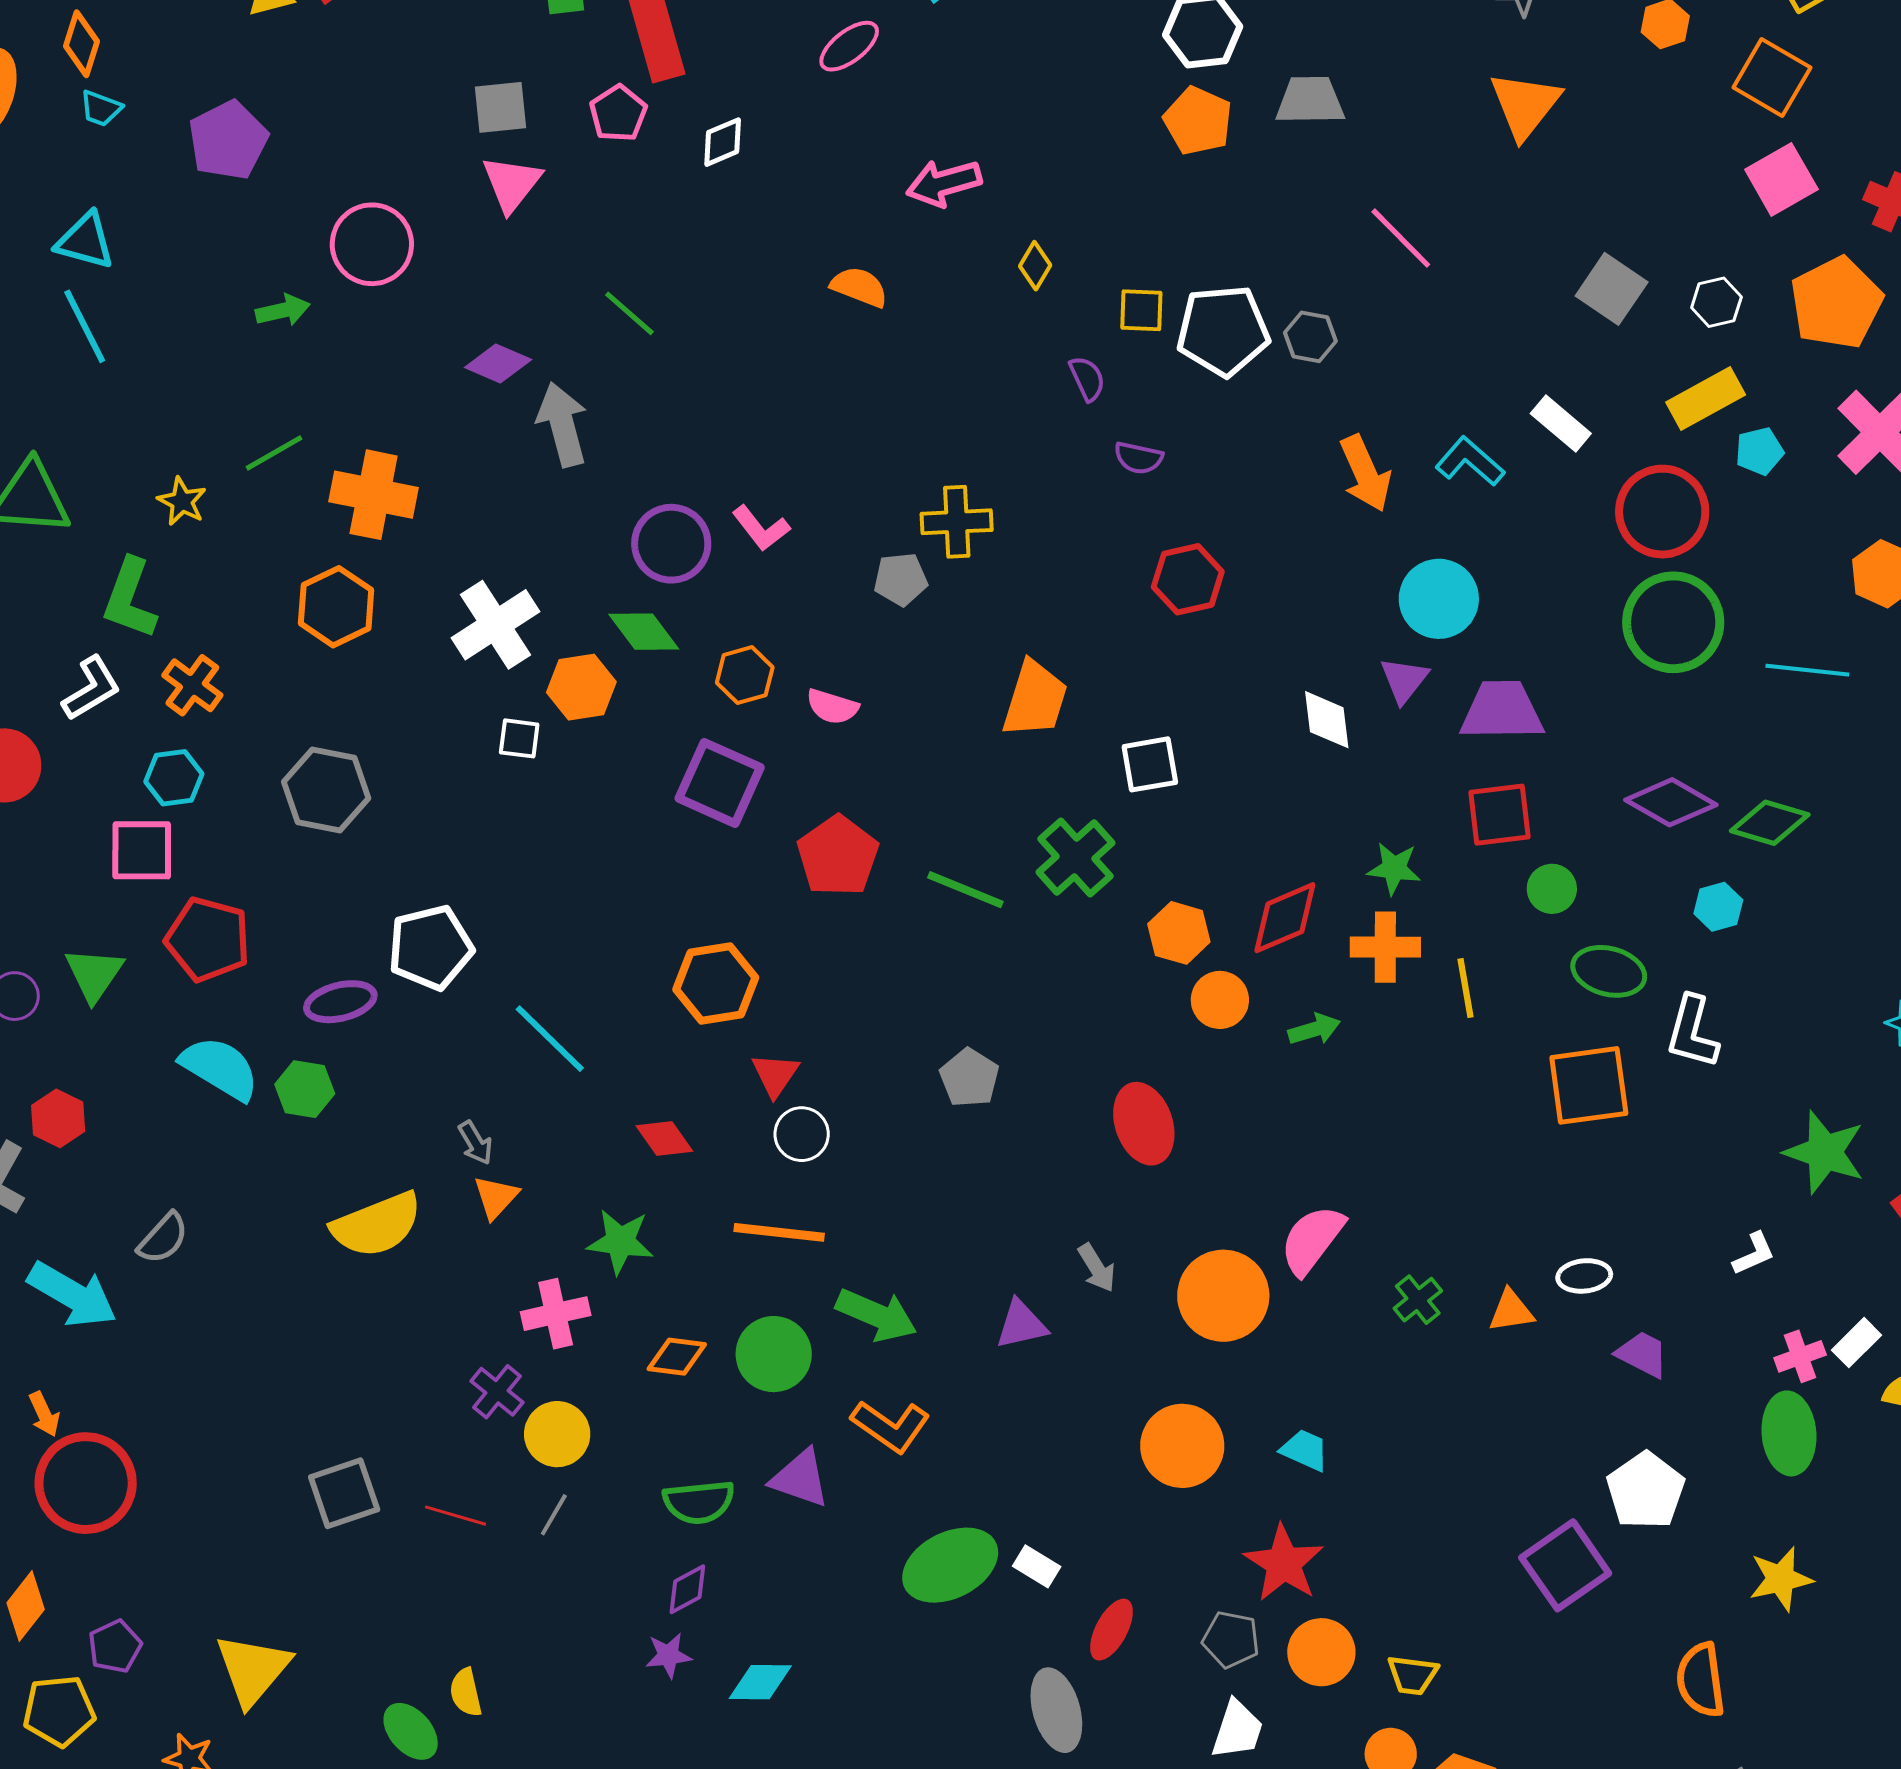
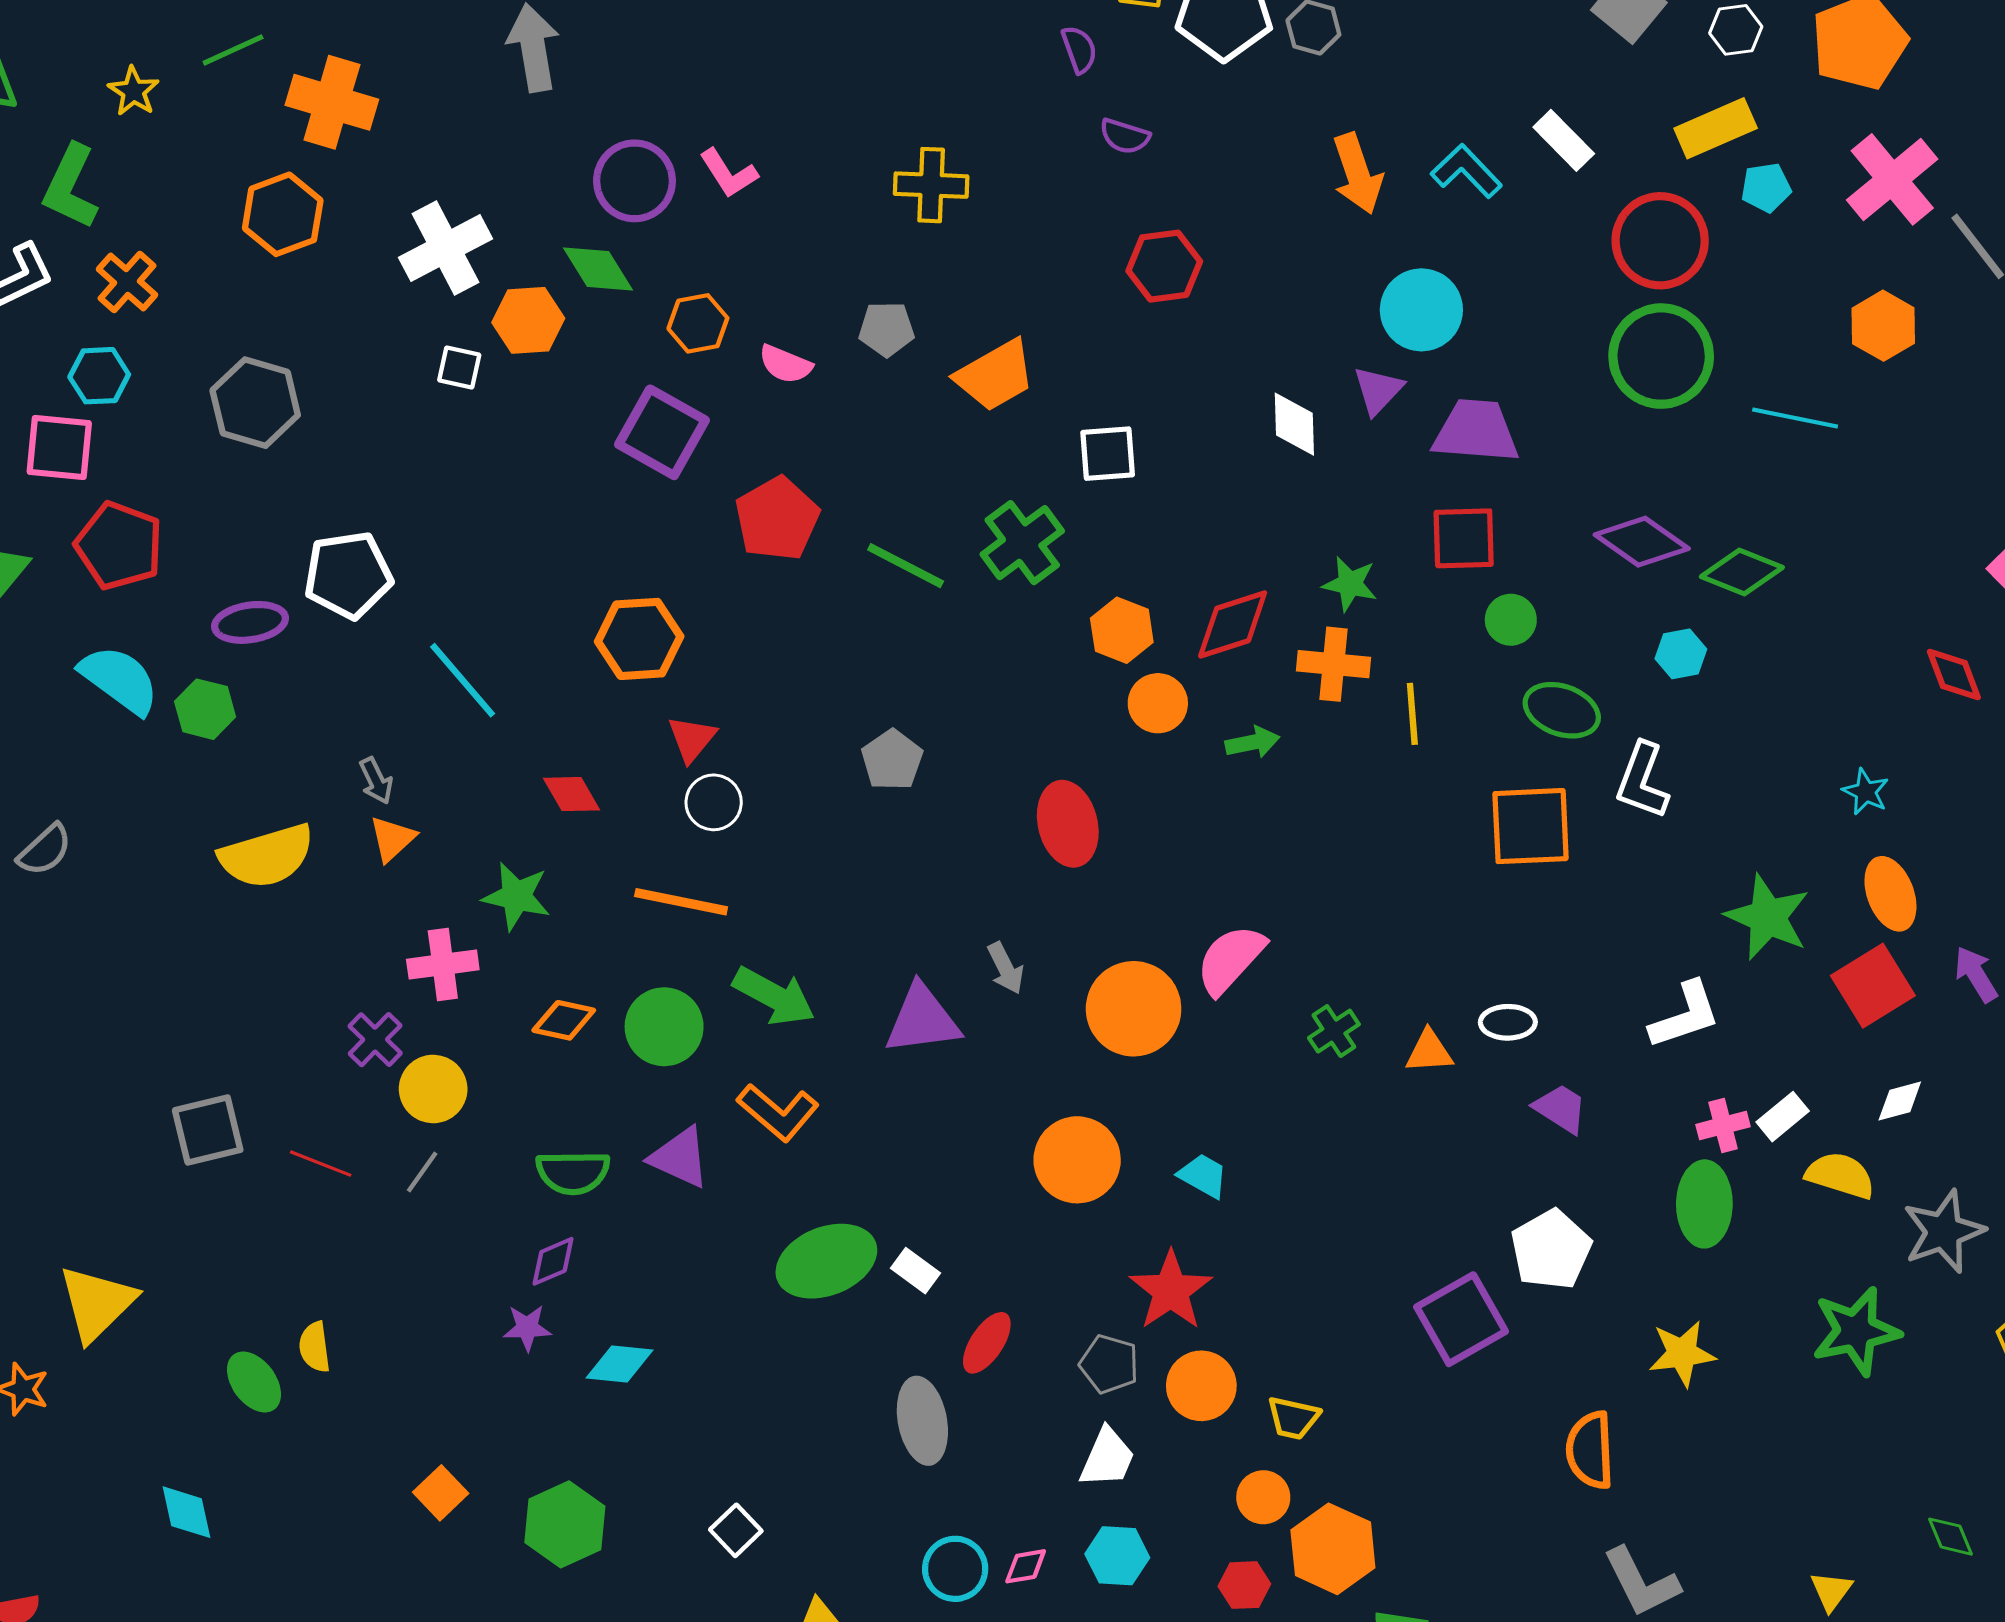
gray pentagon: (901, 579) -> (887, 329), moved
orange trapezoid: (1035, 699) -> (995, 375), turned 38
white L-shape: (1754, 1254) -> (1685, 1015), size x1.6
purple triangle: (1021, 1324) -> (922, 1019), size x1.4

